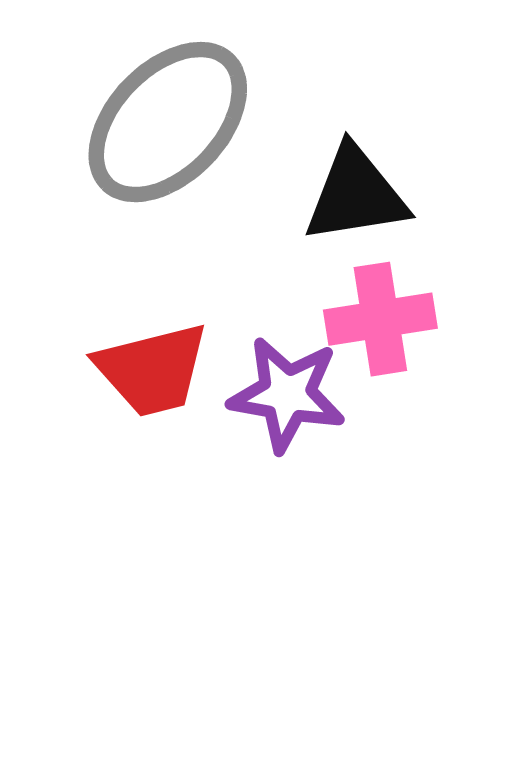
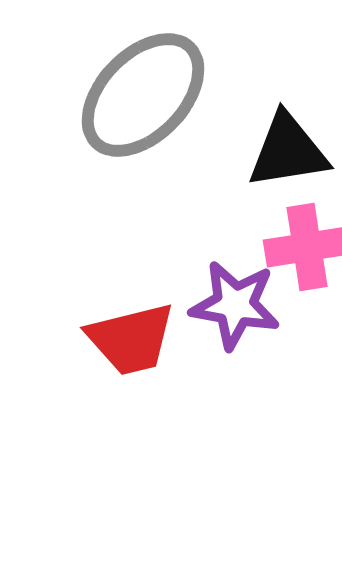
red trapezoid: (152, 370) -> (131, 339), moved

